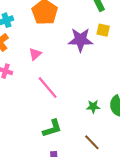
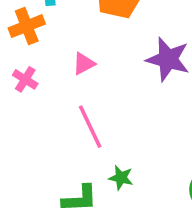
green star: (93, 107) -> (121, 178), moved

